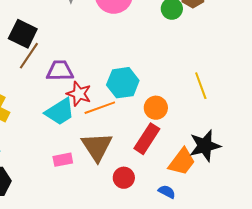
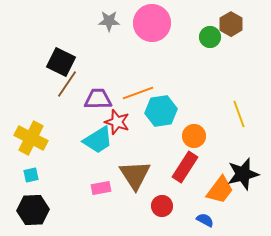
orange line: (100, 108) -> (138, 93), moved

